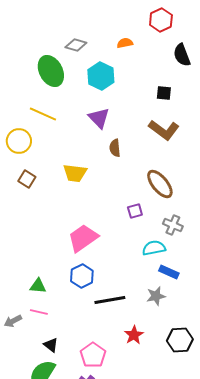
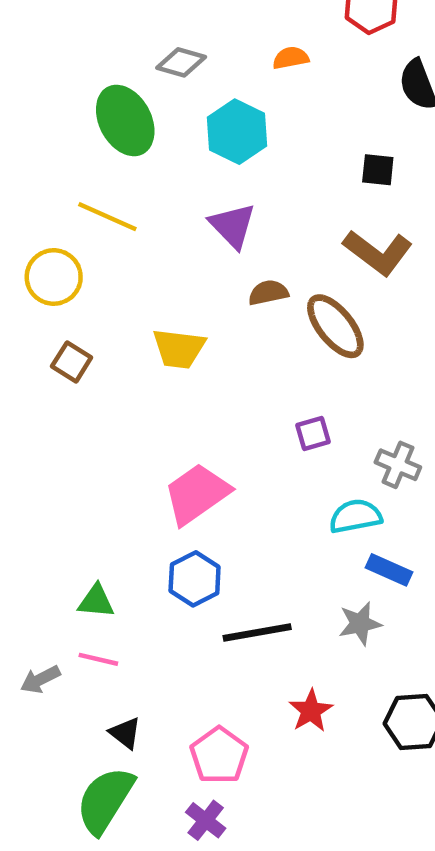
brown semicircle: (115, 148) -> (268, 293), turned 84
brown ellipse: (160, 184) -> (335, 326), moved

